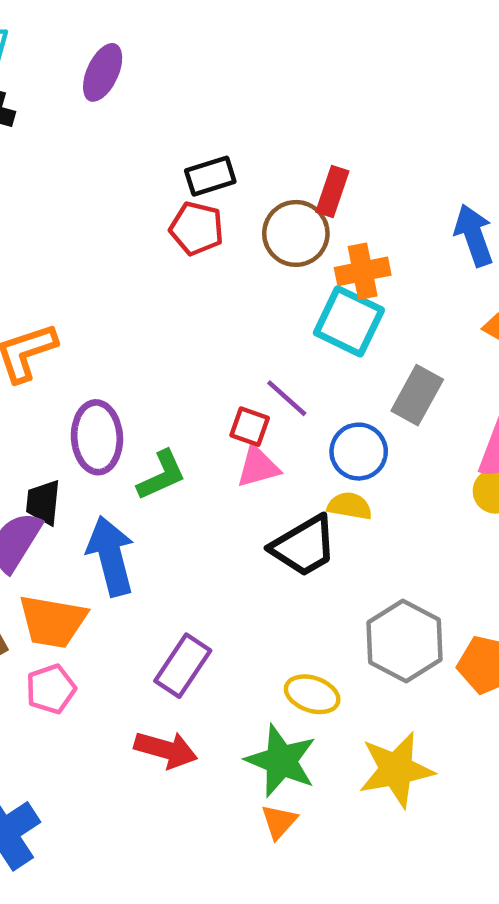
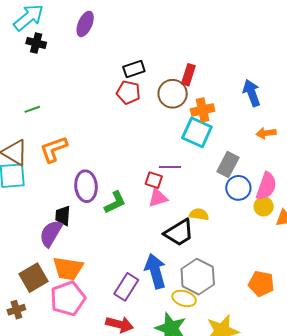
purple line: (287, 398) -> (170, 167), turned -40
blue circle: (359, 452) -> (238, 188), moved
blue arrow: (111, 556) -> (155, 271), moved
gray hexagon: (405, 641) -> (198, 277), moved
pink pentagon: (51, 689) -> (68, 299), size x1.6

